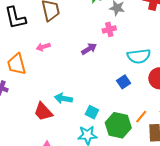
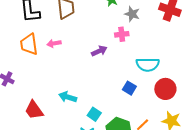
orange trapezoid: (17, 64) -> (29, 44), moved
blue square: (124, 82) -> (129, 88), turned -32
red trapezoid: (43, 112) -> (34, 110), moved

